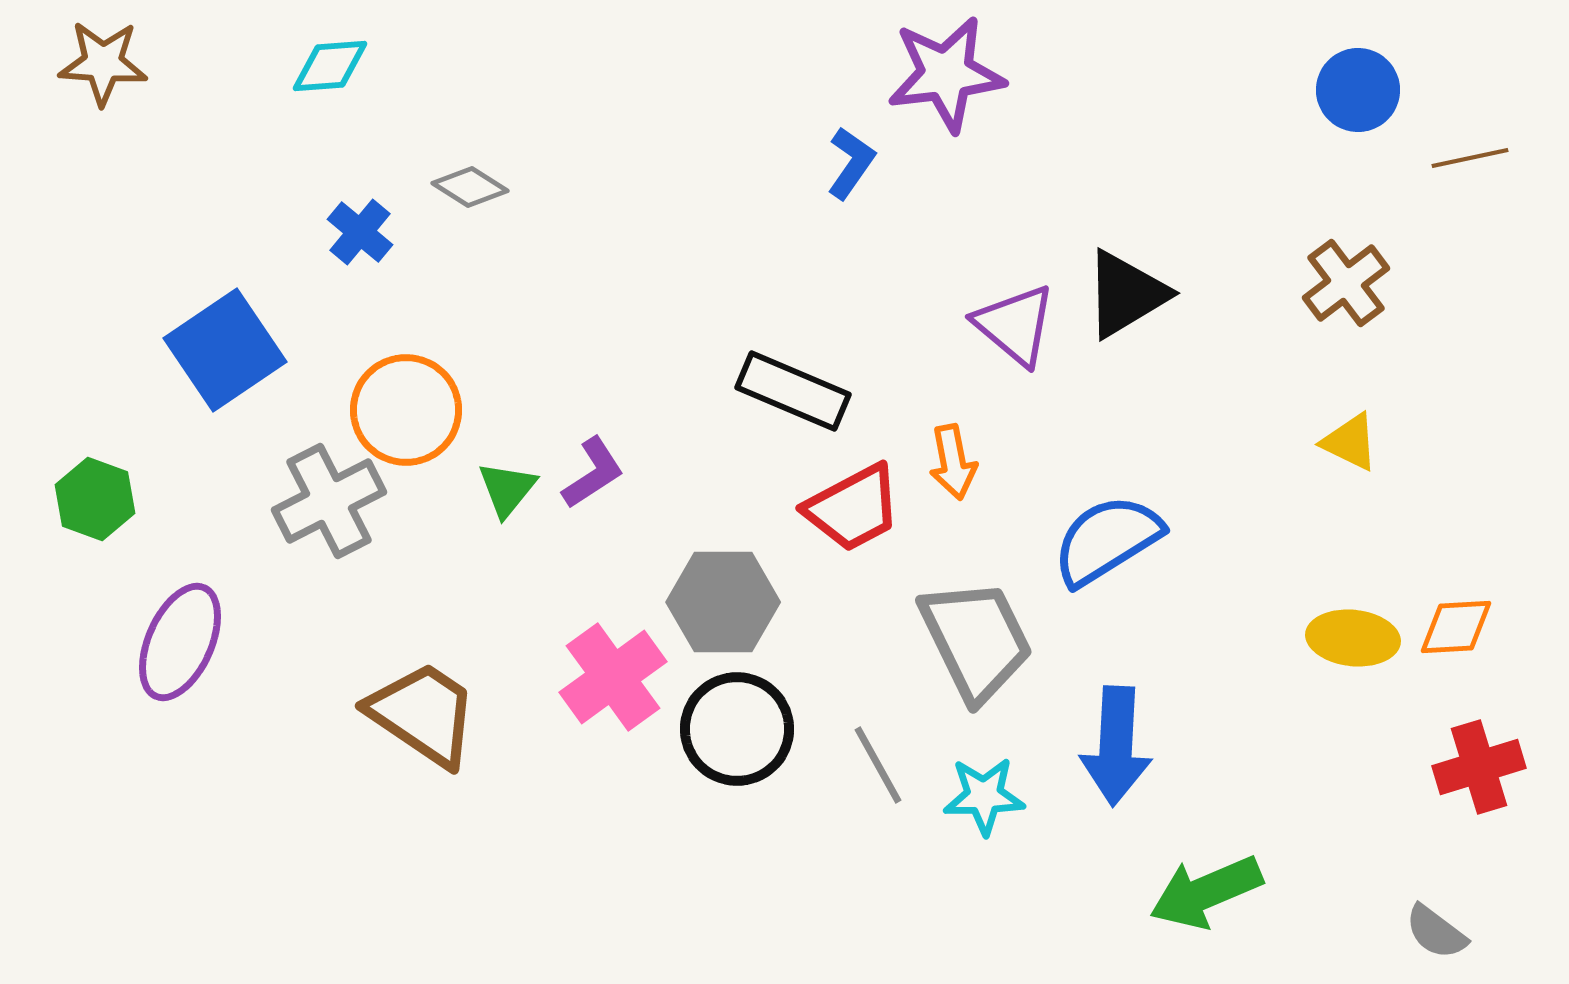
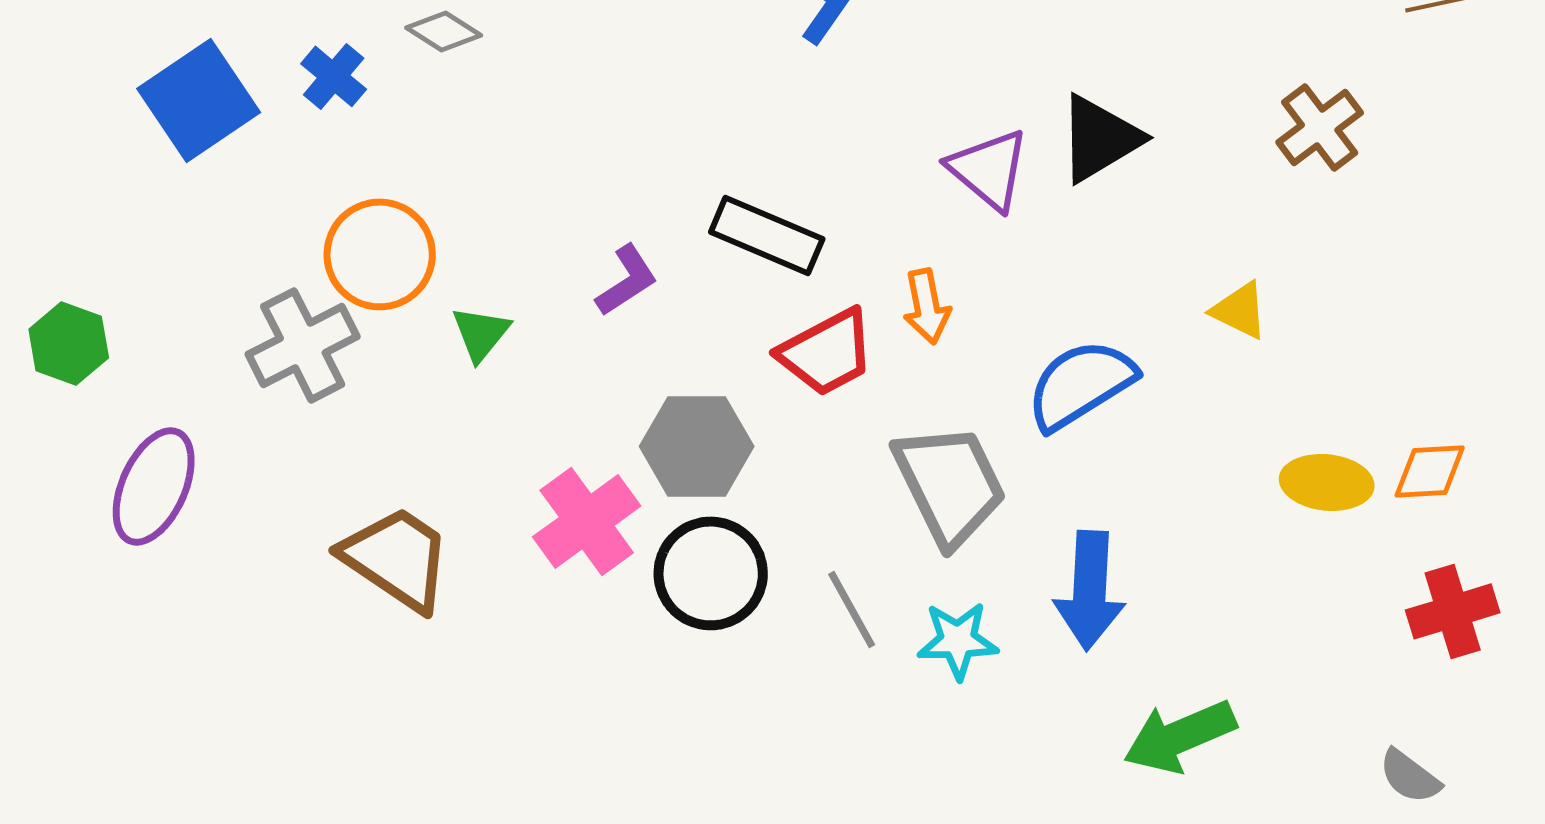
blue square: (225, 350) -> (199, 100), moved
yellow triangle: (1350, 442) -> (1240, 310), moved
purple L-shape: (593, 473) -> (627, 280), moved

